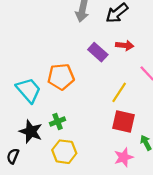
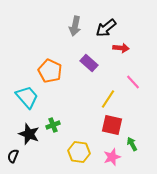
red arrow: (125, 45) -> (121, 48), moved
orange pentagon: (61, 77) -> (50, 71), moved, turned 30
yellow hexagon: (64, 152) -> (79, 152), moved

